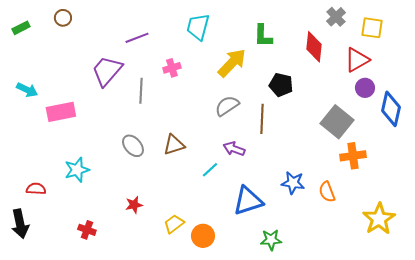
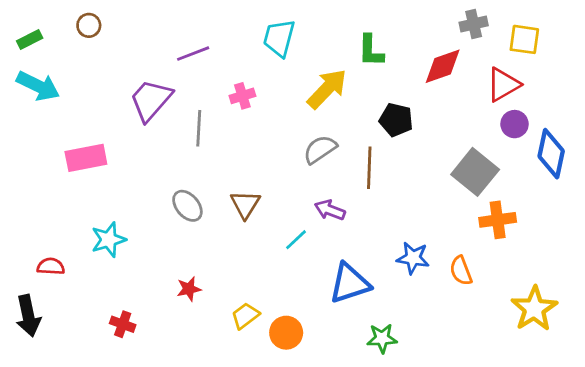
gray cross: (336, 17) -> (474, 24), turned 30
red diamond: (314, 47) -> (443, 66), turned 64
cyan arrow: (27, 90) -> (38, 86), moved, size x1.4
brown triangle: (174, 145) -> (245, 204), turned -40

